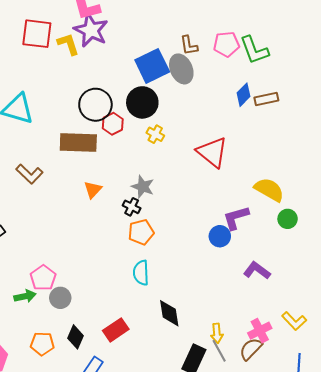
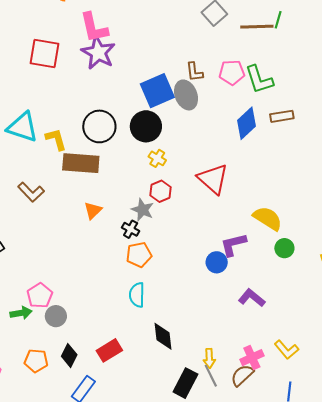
yellow L-shape: (68, 44) -> (56, 139), moved
blue diamond: (244, 95) -> (246, 123), size x1.4
brown rectangle: (266, 99) -> (282, 116), moved
red hexagon: (113, 124) -> (160, 191), moved

